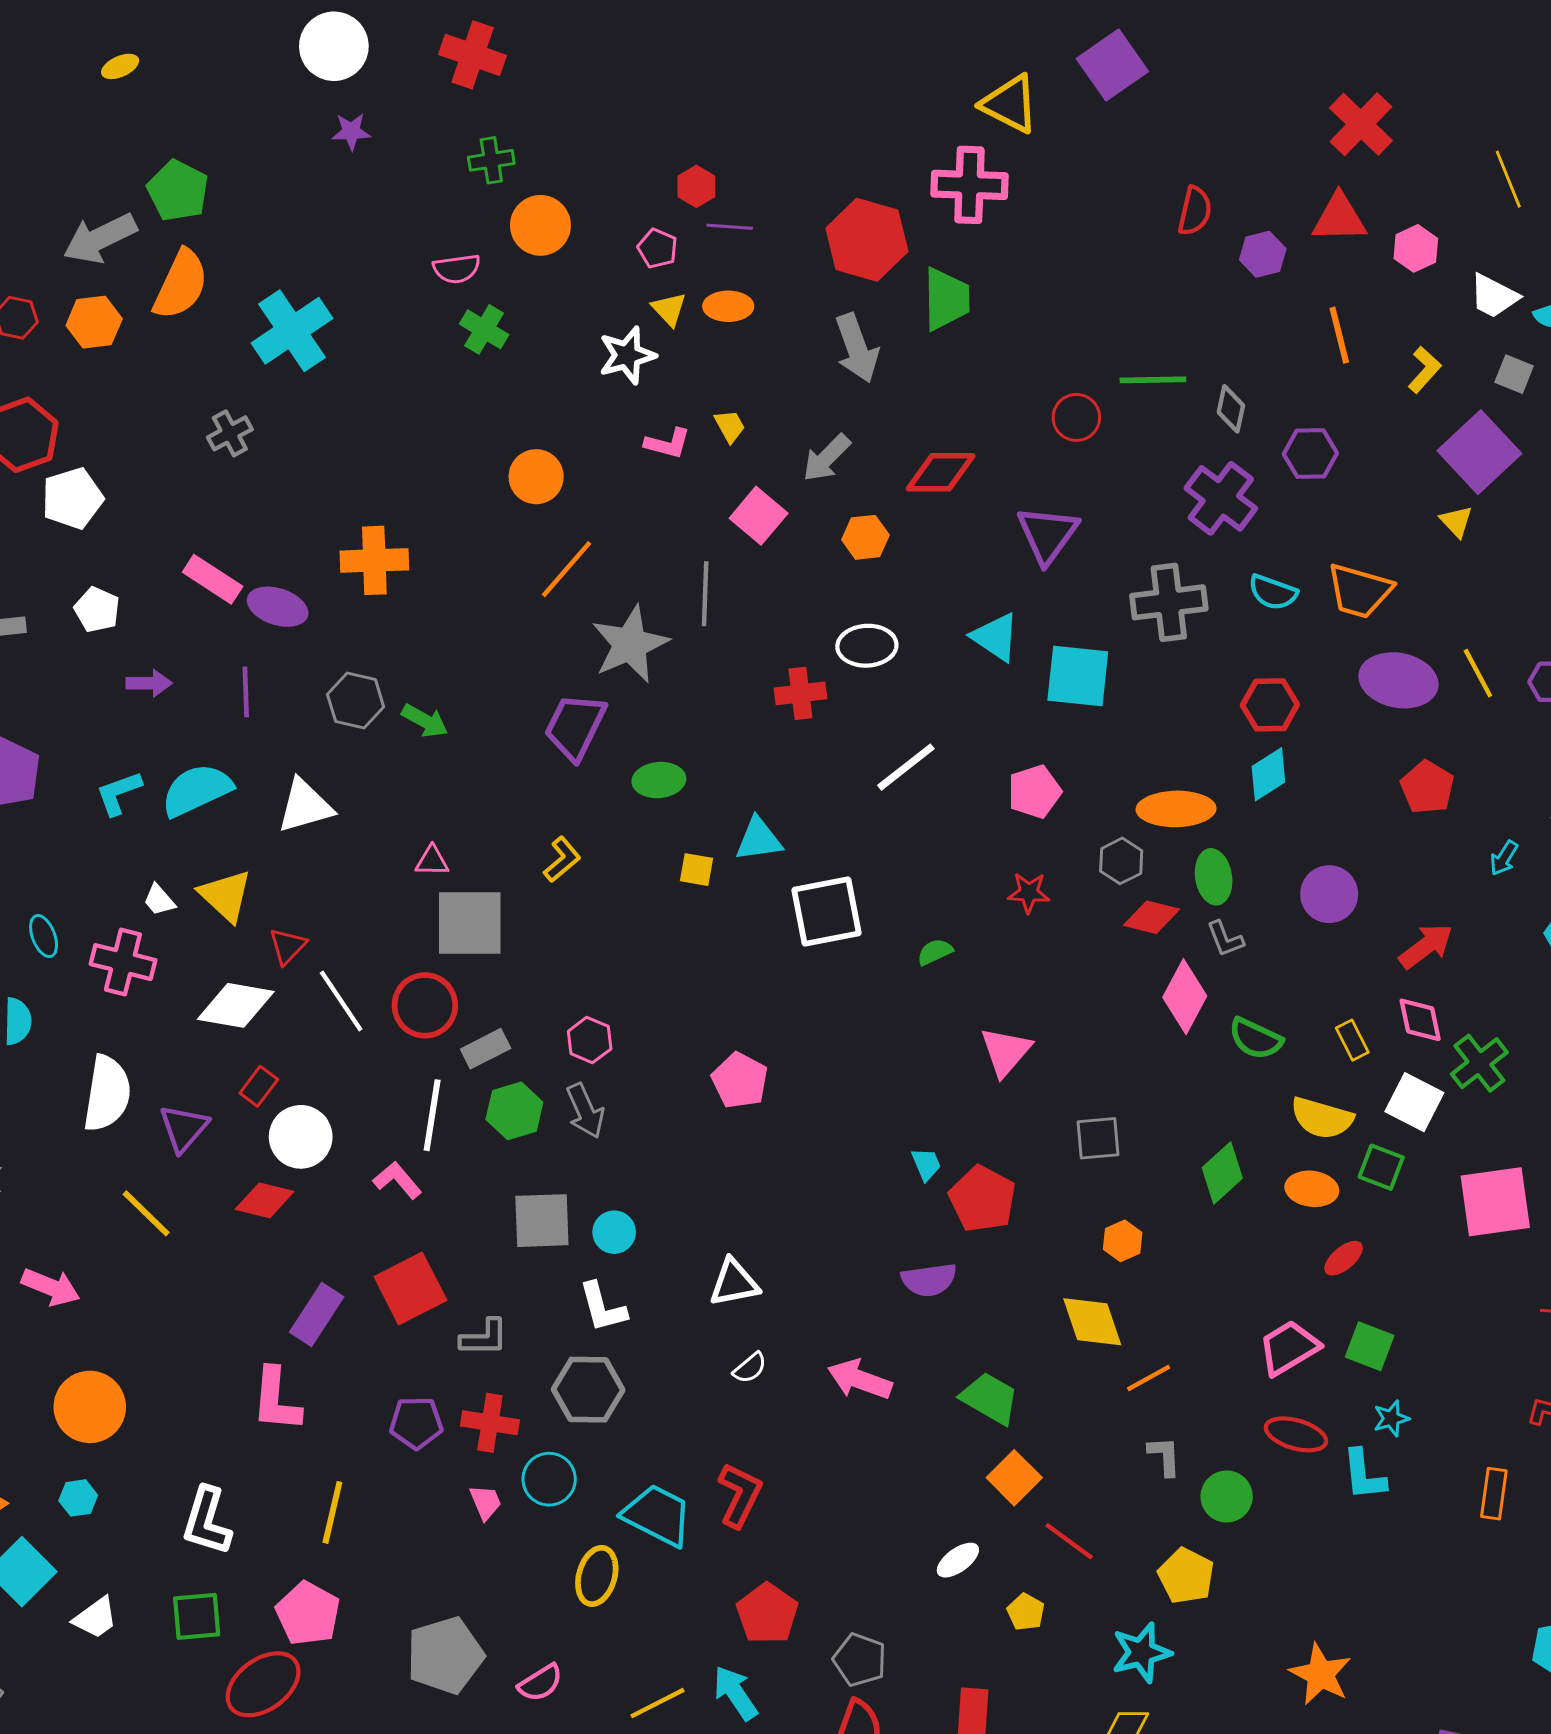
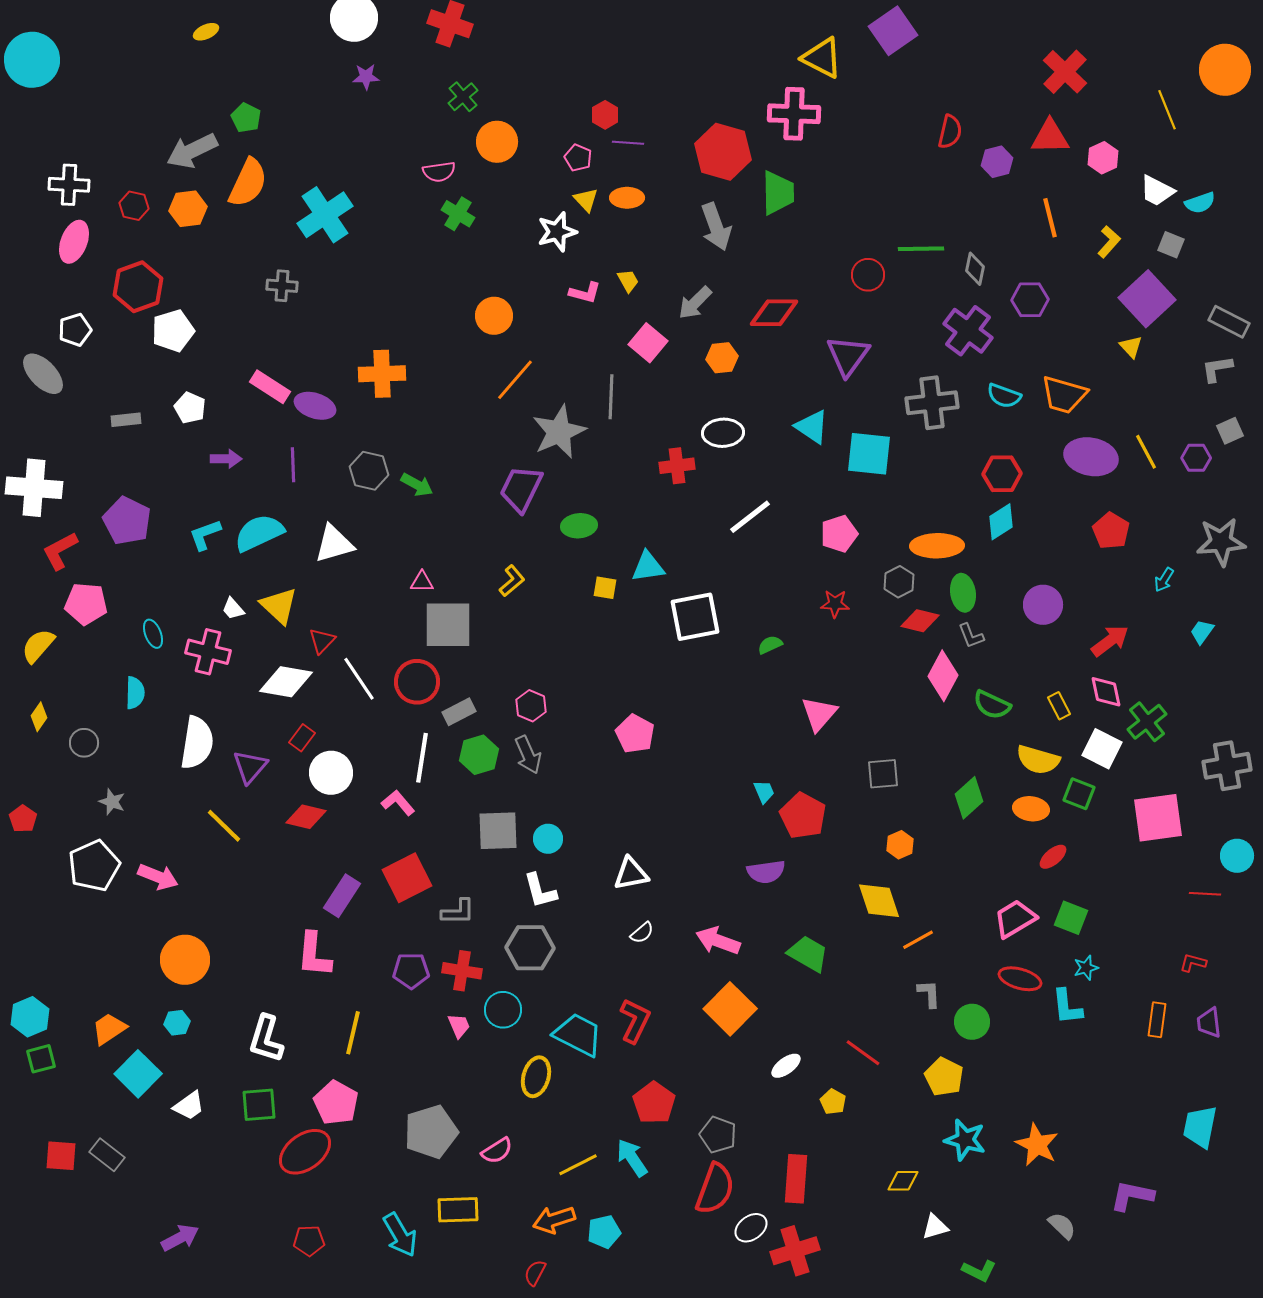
green cross: (491, 160) -> (463, 97), turned -32
green pentagon: (178, 191) -> (246, 118), size x0.7
gray cross: (230, 433) -> (282, 286), turned 32
orange square: (1014, 1478) -> (730, 1009), moved, size x1.4
cyan star: (1141, 1653) -> (965, 1140), moved, turned 30

